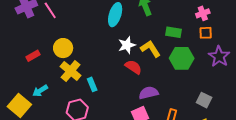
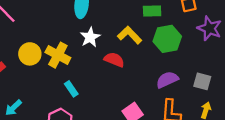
white star: (127, 45) -> (90, 37), moved
yellow cross: (71, 71) -> (58, 55), moved
purple semicircle: (149, 93) -> (167, 80), moved

